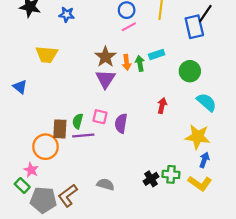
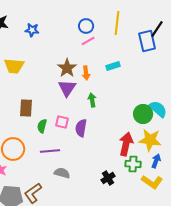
green arrow: (140, 63) -> (92, 100), moved
green circle: (190, 71) -> (143, 114), moved
red arrow: (162, 106) -> (126, 144), moved, size x1.6
brown rectangle: (60, 129) -> (26, 108), moved
purple line: (83, 136) -> (50, 151), moved
green cross: (171, 174) -> (133, 164), moved
gray semicircle: (105, 184) -> (62, 173), moved

